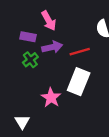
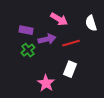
pink arrow: (49, 21) -> (59, 19), moved, turned -30
white rectangle: (79, 82) -> (70, 69), size x0.7

